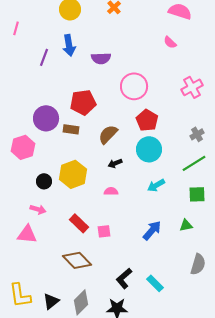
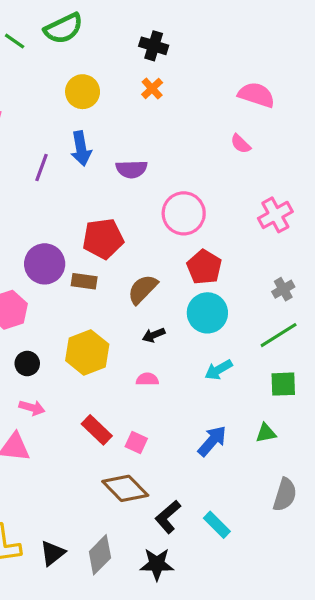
black circle: (44, 181) -> (27, 363), moved
pink square: (104, 231) -> (136, 443), turned 32
brown diamond: (77, 260) -> (125, 488), moved

